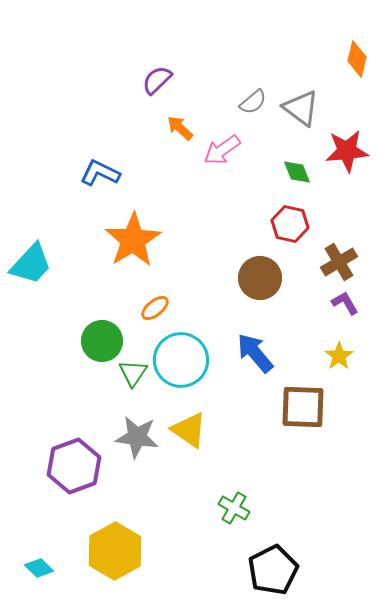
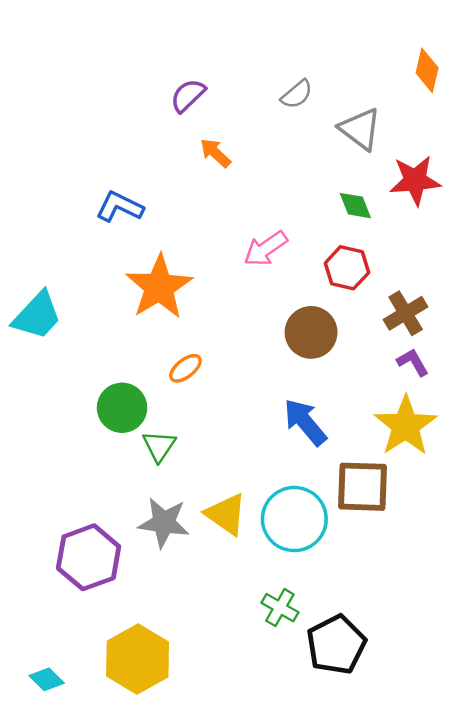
gray semicircle: (253, 102) -> (297, 94), moved
pink arrow: (222, 150) -> (266, 249), moved
yellow star: (339, 356) -> (406, 426), size x1.8
cyan circle: (181, 360) -> (294, 519), moved
black pentagon: (273, 570) -> (336, 645), moved

